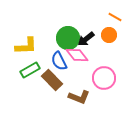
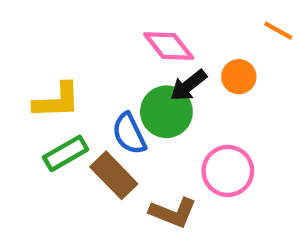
orange line: (115, 17) -> (278, 31), moved
green circle: (68, 38) -> (166, 112), moved
pink diamond: (77, 55) -> (169, 46), moved

